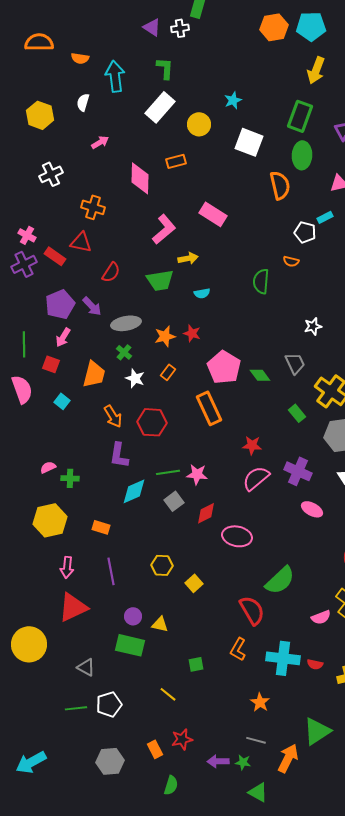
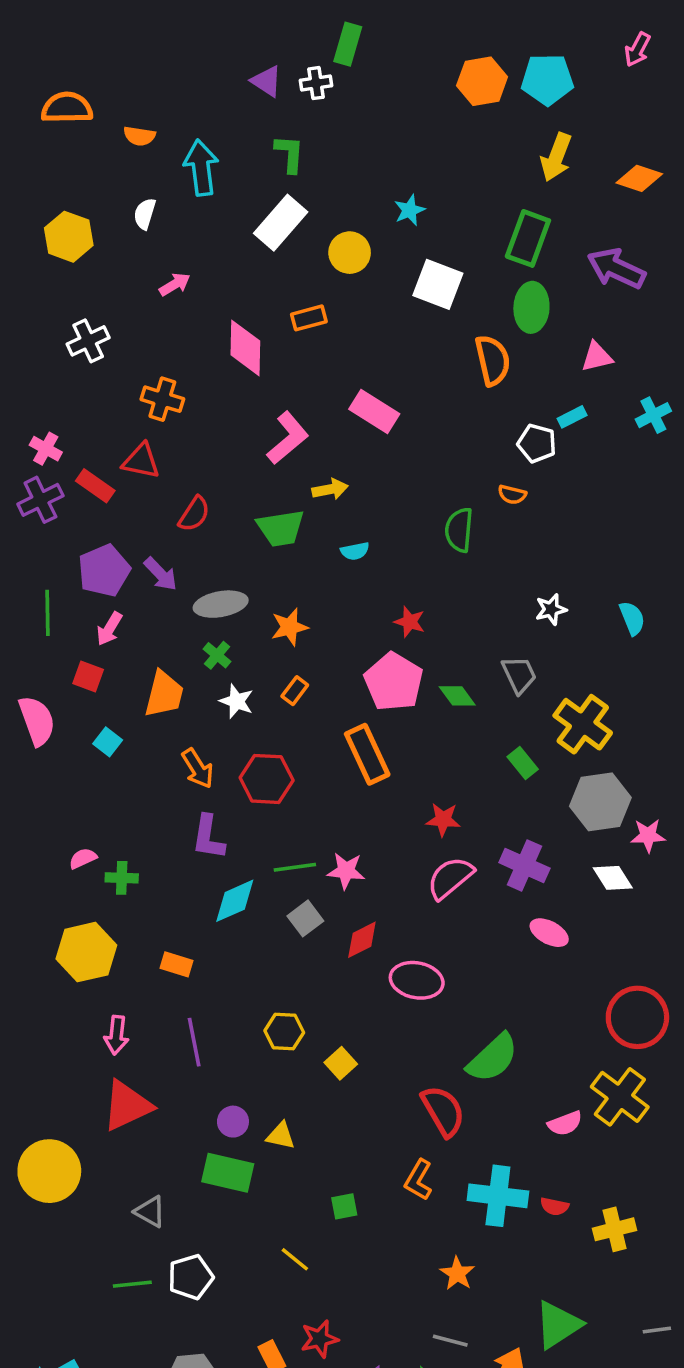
red star: (192, 333) -> (410, 622), moved
green line: (24, 344) -> (48, 613), moved

